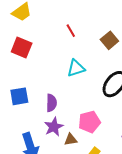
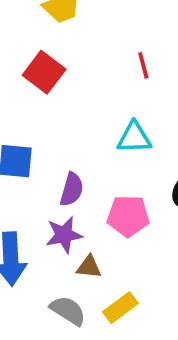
pink pentagon: (89, 122) -> (128, 216), moved

